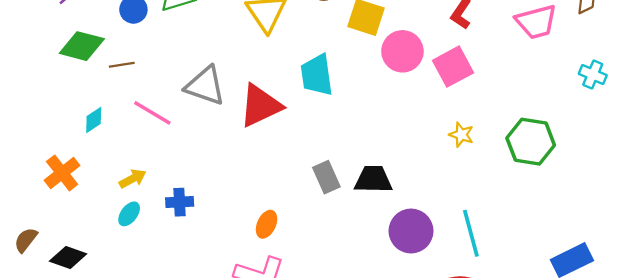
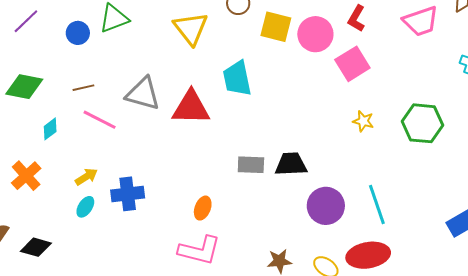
green diamond: (82, 46) -> (24, 87), moved
pink circle: (402, 51) -> (315, 34), moved
brown line: (122, 65) -> (83, 88), moved
red triangle: (260, 106) -> (191, 108), turned 30
gray rectangle: (326, 177) -> (251, 165), turned -60
blue cross: (180, 202) -> (128, 194), size x1.4

